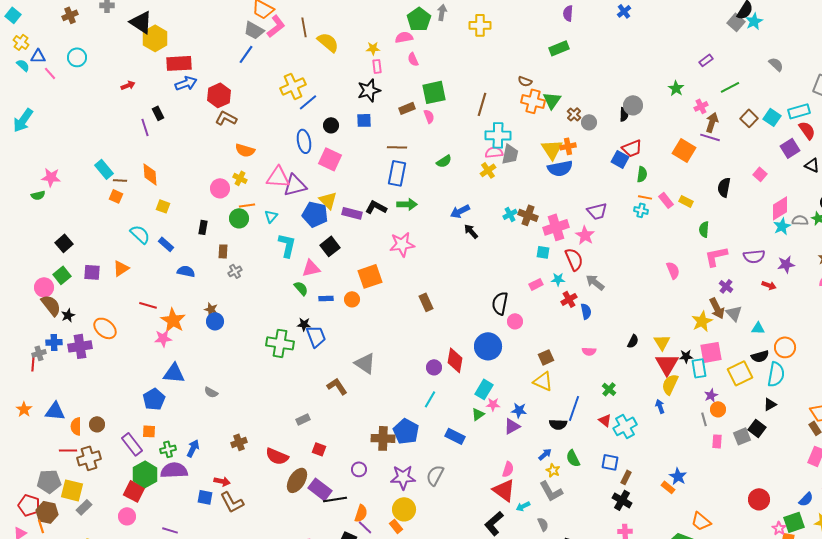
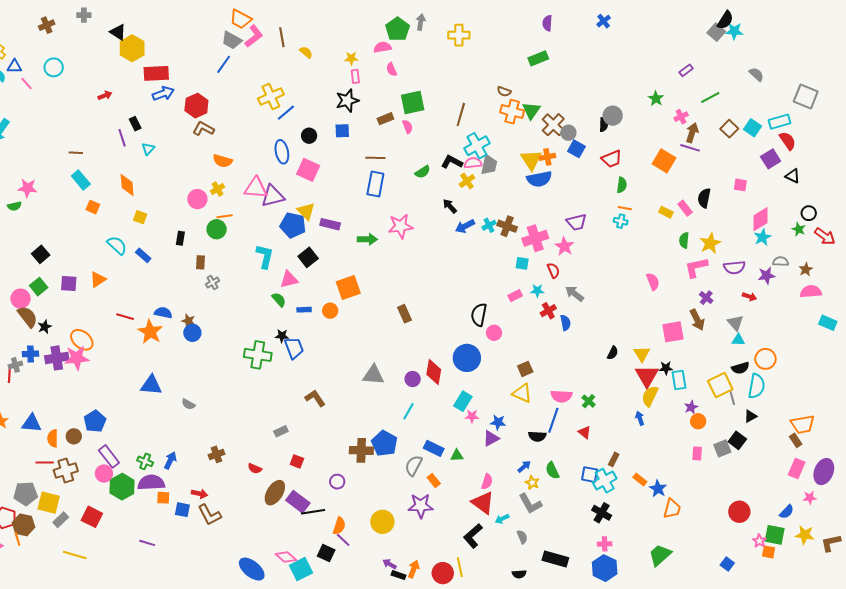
cyan star: (754, 21) -> (734, 31), turned 30
black triangle: (141, 22) -> (118, 32), size x0.7
yellow semicircle: (328, 42) -> (306, 52), size x0.6
brown cross: (574, 114) -> (553, 125), size x1.6
cyan cross: (498, 135) -> (477, 146), turned -30
blue square: (620, 159) -> (576, 149), moved
pink square: (760, 174) -> (740, 185), turned -32
yellow cross: (240, 178) -> (218, 189), turned 32
brown line: (120, 180) -> (76, 153), moved
pink rectangle: (666, 200) -> (685, 208), moved
green arrow: (407, 204) -> (367, 239), moved
black L-shape: (376, 207) -> (452, 162), moved
blue arrow: (460, 211) -> (465, 226), moved
cyan triangle: (271, 216) -> (148, 149), moved
gray semicircle: (800, 220) -> (781, 261), moved
black arrow: (471, 231) -> (450, 206), moved
pink star: (402, 244) -> (401, 226), moved
red semicircle: (574, 259) -> (553, 270), size x0.7
blue semicircle: (186, 271) -> (163, 313), moved
gray triangle: (734, 313) -> (735, 323), moved
yellow star: (702, 321) -> (710, 243), moved
pink star: (163, 338) -> (77, 358), moved, size x1.4
pink semicircle: (589, 351) -> (561, 396), moved, size x1.5
pink square: (711, 352) -> (673, 332), moved
gray triangle: (365, 363) -> (373, 375), moved, turned -30
blue pentagon: (154, 399) -> (95, 421), moved
green triangle: (478, 414) -> (457, 455), moved, turned 32
gray line: (704, 419) -> (732, 398), moved
cyan cross: (625, 426) -> (605, 481), moved
orange square: (149, 431) -> (163, 498), moved
green cross: (168, 449) -> (145, 461), turned 35
red semicircle: (277, 456) -> (255, 469), size x0.6
gray semicircle: (435, 475) -> (414, 465), moved
purple star: (403, 477) -> (421, 506), moved
brown rectangle: (626, 477) -> (614, 459), moved
orange rectangle: (668, 487) -> (640, 480), moved
red square: (134, 491) -> (92, 517), moved
pink circle: (127, 516) -> (104, 474), moved
orange trapezoid: (701, 521) -> (672, 509), moved, turned -115
green square: (794, 522) -> (775, 535), turned 30
orange rectangle: (396, 526) -> (434, 481), moved

